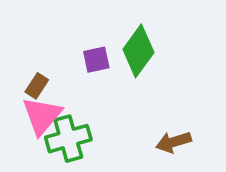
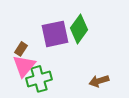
purple square: (96, 60) -> (55, 34), size x1.8

